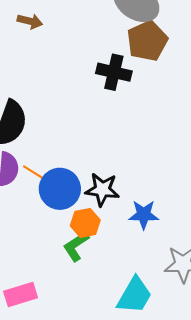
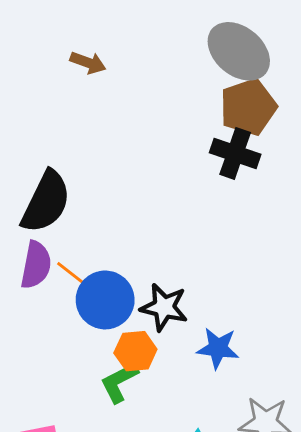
black cross: (114, 72) -> (235, 153), moved

